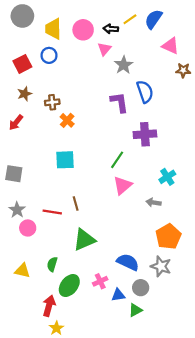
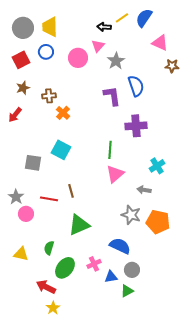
gray circle: (22, 16) -> (23, 28), moved
pink circle: (83, 30) -> (78, 58), moved
cyan square: (65, 160) -> (61, 150), turned 30
green line: (117, 160) -> (110, 150), turned -30
gray square: (14, 174) -> (33, 163), moved
orange pentagon: (168, 237) -> (158, 222), turned -30
gray star: (161, 266) -> (131, 215), moved
red arrow: (49, 306) -> (46, 287), turned -78

